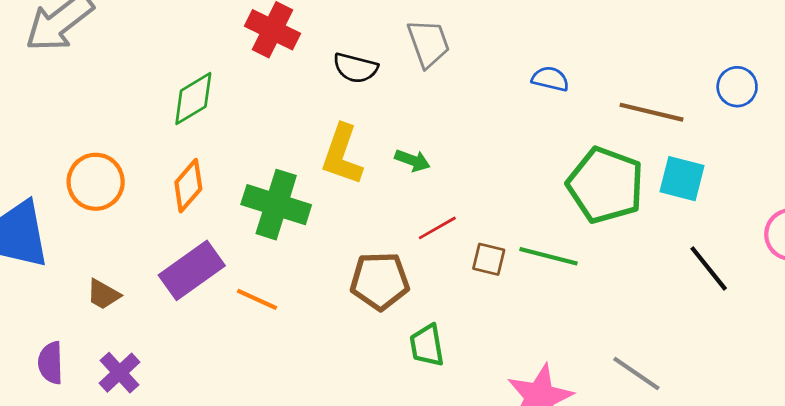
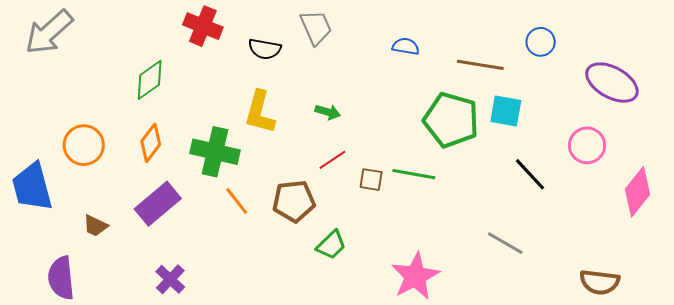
green arrow: (412, 160) -> (328, 112), moved
orange line: (257, 299) -> (237, 201), moved, turned 32
green trapezoid: (427, 345) -> (331, 245), turned -120
purple semicircle: (51, 363) -> (61, 278), size x1.4
purple cross: (119, 373) -> (170, 279), moved
gray line: (636, 373) -> (505, 243), moved

